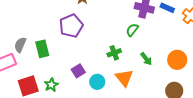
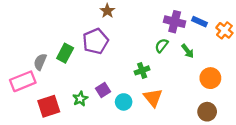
green rectangle: (42, 49) -> (65, 53), moved, turned 42
green arrow: (146, 59) -> (188, 51), moved
green star: (51, 85) -> (80, 99), moved

